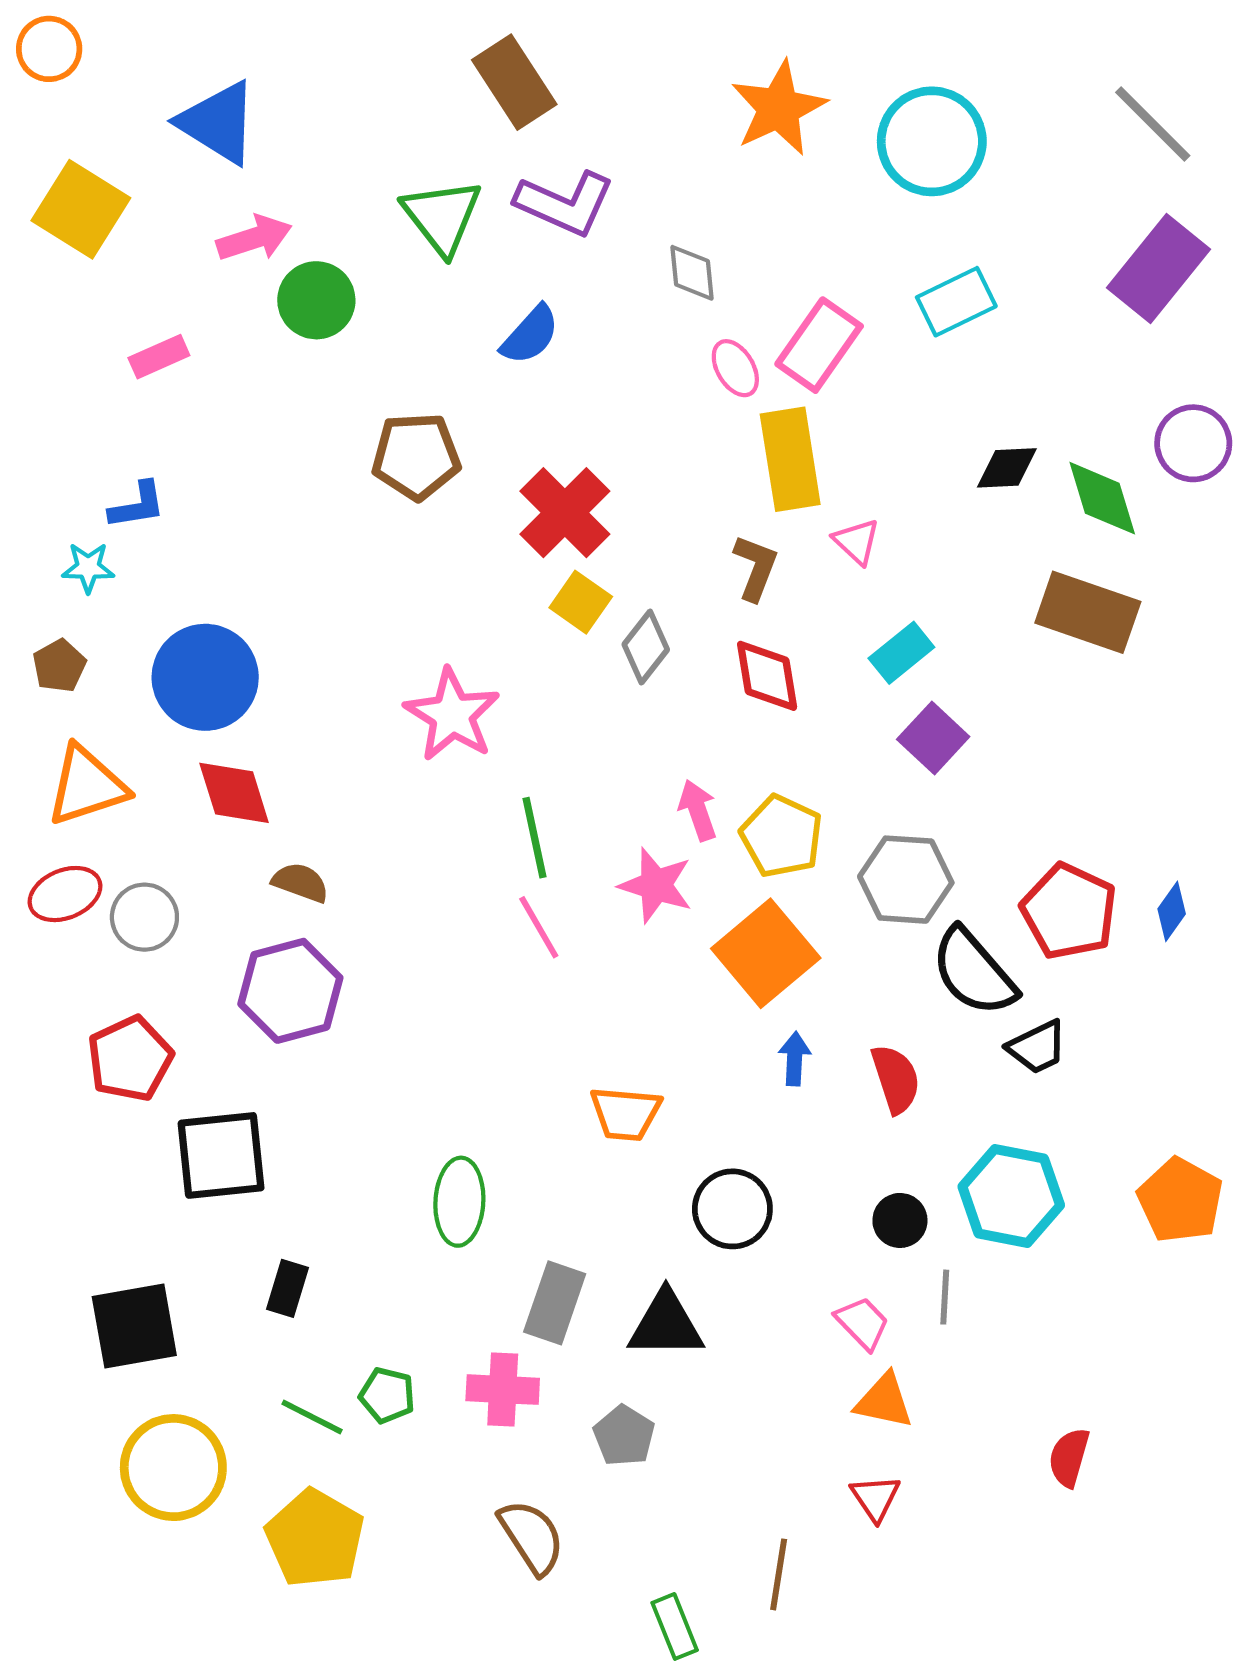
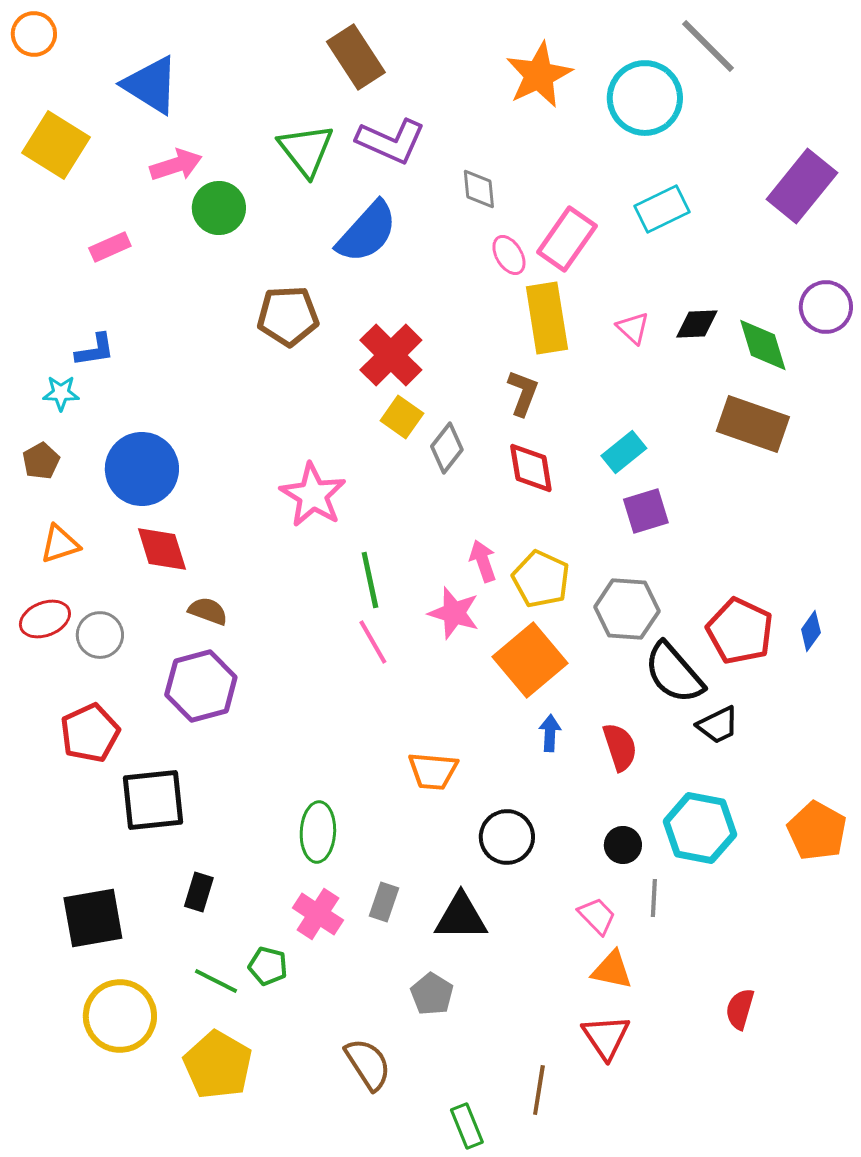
gray line: (1153, 124) -> (708, 46), moved
blue semicircle: (530, 335) -> (367, 232), size x1.5
pink triangle: (857, 542) -> (633, 328), moved
purple square: (933, 738) -> (646, 511), turned 30
orange triangle: (87, 786) -> (60, 544), size x0.7
gray rectangle: (555, 1303) -> (384, 902), size x0.7
pink cross: (503, 1390) -> (318, 914), moved, turned 30
red triangle: (875, 1498) -> (606, 1037), size x1.4

